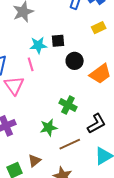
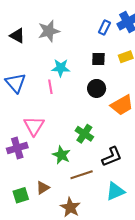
black square: (58, 41) -> (98, 59), moved
pink triangle: (14, 86) -> (34, 126), moved
green star: (49, 128) -> (61, 155), turned 30

